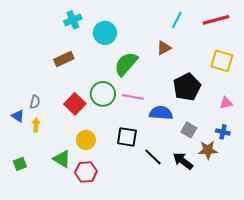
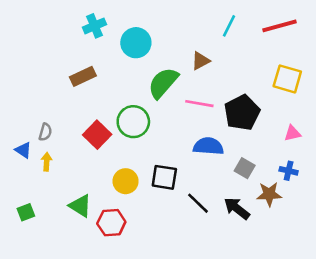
brown triangle: (164, 48) -> (201, 61), moved
pink line: (133, 97) -> (199, 104), moved
yellow circle: (86, 140) -> (126, 181), moved

